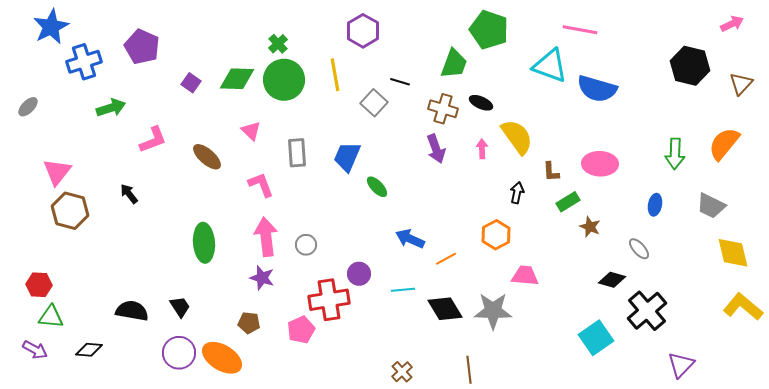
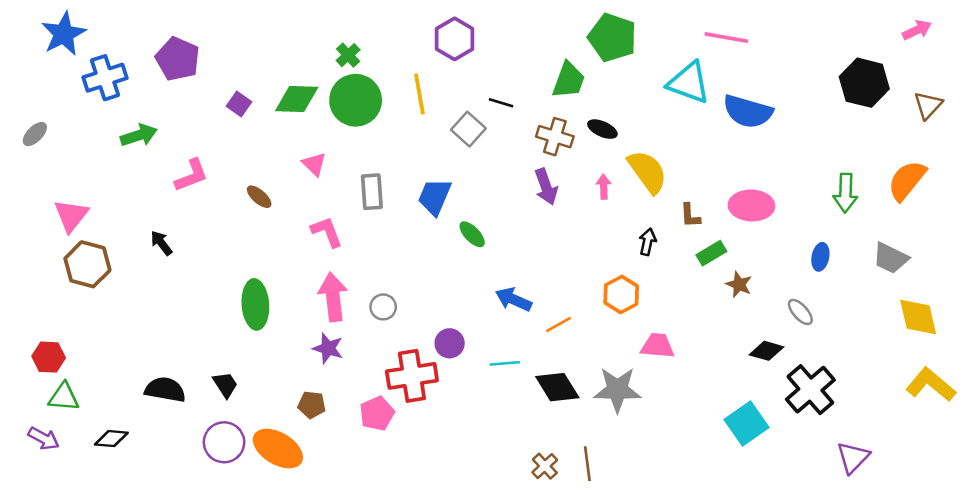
brown ellipse: (207, 157) -> (259, 197), size x0.7
brown cross: (402, 372) -> (545, 466), moved

